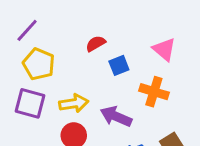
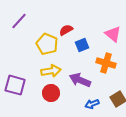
yellow pentagon: (39, 64) -> (47, 44), moved
purple square: (30, 103) -> (15, 85), moved

